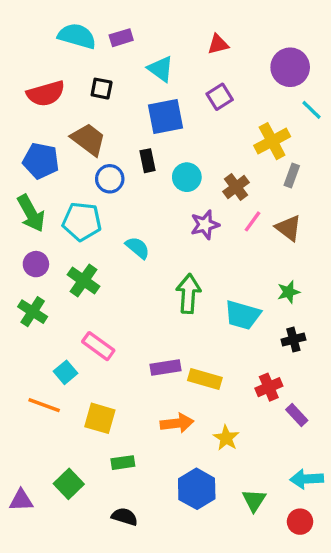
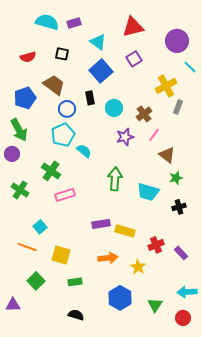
red triangle: (218, 44) -> (133, 27), size x1.6
red semicircle: (46, 93) -> (28, 57), size x0.7
blue square: (166, 116) -> (101, 71), turned -30
blue pentagon: (41, 161) -> (25, 98), turned -30
cyan pentagon: (82, 221) -> (63, 135), moved, turned -30
brown triangle: (289, 228) -> (167, 155), moved
purple circle: (36, 264) -> (12, 154), moved
pink rectangle: (98, 346) -> (65, 195), moved, turned -54
red cross: (269, 387) -> (156, 245), moved
green square: (69, 484) -> (36, 281), moved

